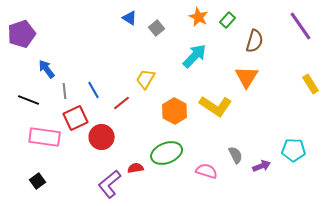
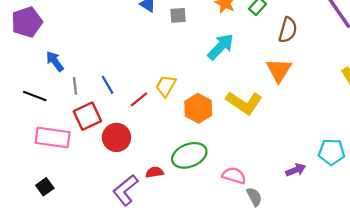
gray square: (157, 28) -> (178, 15), turned 35
yellow trapezoid: (146, 79) -> (166, 86), moved
gray semicircle: (236, 155) -> (254, 197), moved

